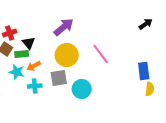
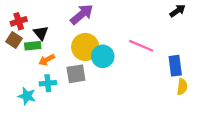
pink line: (101, 54) -> (141, 46), moved, turned -30
cyan star: (17, 72) -> (27, 96), moved
cyan circle: (82, 89) -> (103, 56), moved

